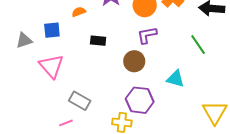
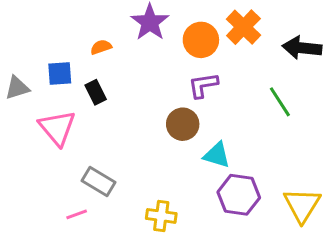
black rectangle: (98, 41) -> (96, 92), moved, turned 56
cyan triangle: (175, 79) -> (217, 155), moved
purple hexagon: (140, 100) -> (239, 195), moved

